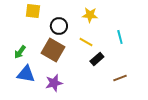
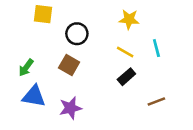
yellow star: (90, 15) -> (129, 19), moved
yellow line: (86, 42) -> (125, 52), moved
brown square: (53, 50) -> (69, 65), size x0.7

